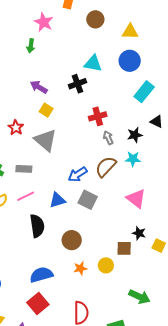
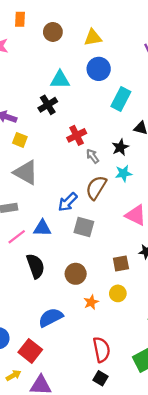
blue triangle: (57, 200) -> (42, 228), moved, turned 30
brown square: (124, 248) -> (121, 264), moved
red square: (38, 304) -> (30, 351), moved

